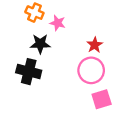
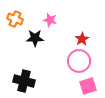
orange cross: (34, 13) -> (15, 19), moved
black cross: (29, 72) -> (24, 81), moved

